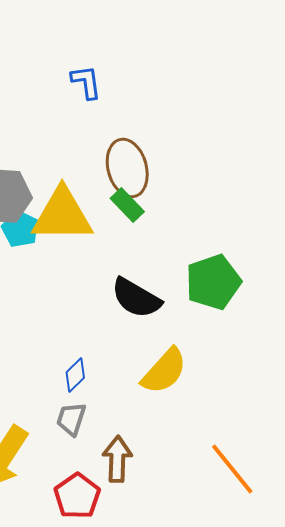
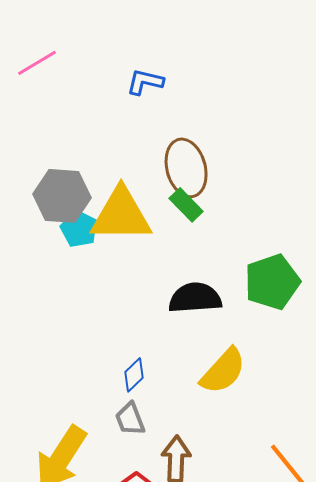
blue L-shape: (86, 82) -> (145, 82), turned -69
black semicircle: (136, 298) -> (195, 298), turned 146
gray trapezoid: (71, 419) -> (130, 419), turned -39

